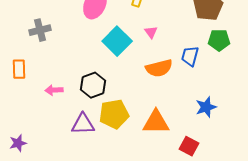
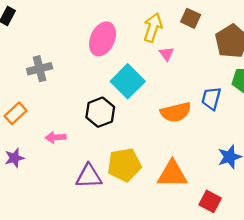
pink triangle: (151, 32) -> (167, 54), moved
orange rectangle: (19, 69) -> (16, 113), turned 48
black hexagon: (93, 85) -> (100, 112), moved
purple star: (18, 143) -> (14, 158), moved

